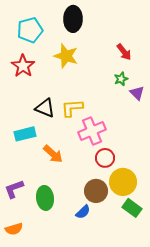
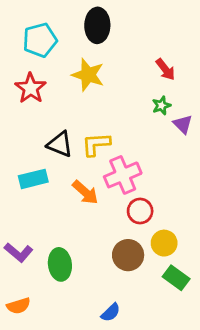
orange arrow: (53, 154) -> (85, 192), moved
yellow circle: (123, 182) -> (164, 243), size x0.7
purple L-shape: (14, 189) -> (19, 252), turned -120
blue semicircle: (83, 212) -> (111, 313), moved

